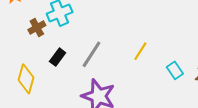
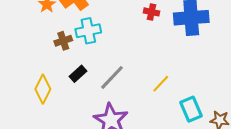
cyan rectangle: (175, 70) -> (191, 109), size x1.4

